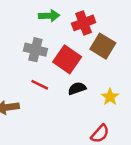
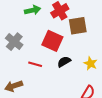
brown square: (103, 46) -> (78, 26), turned -30
gray cross: (35, 50) -> (14, 42), moved, turned 36

